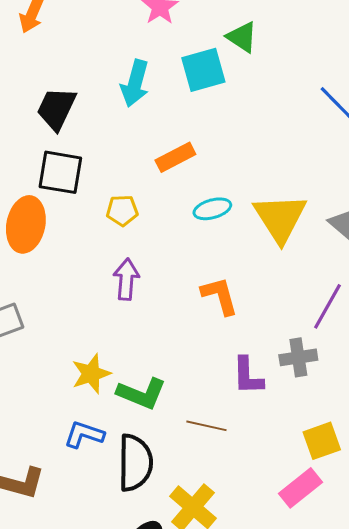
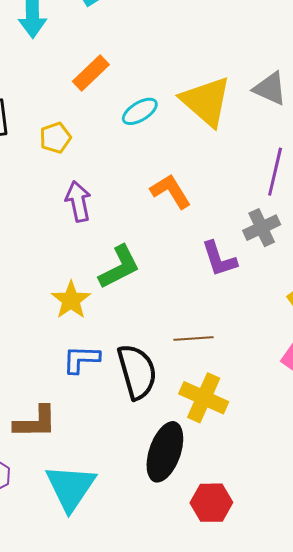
green L-shape: (142, 393) -> (119, 267), moved, turned -33
brown line: (206, 426) -> (193, 339), moved

